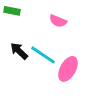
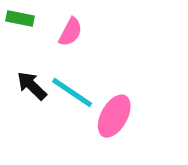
pink semicircle: (58, 21) -> (70, 32), moved, turned -84

